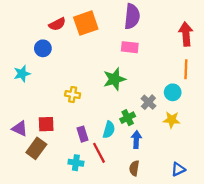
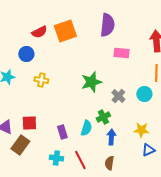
pink rectangle: (130, 47) -> (121, 53), moved
yellow cross: (73, 95) -> (41, 80), moved
gray cross: (148, 102) -> (118, 96), moved
yellow star: (172, 120) -> (141, 130), moved
red line: (99, 153) -> (80, 160), moved
blue triangle: (178, 169) -> (148, 150), moved

